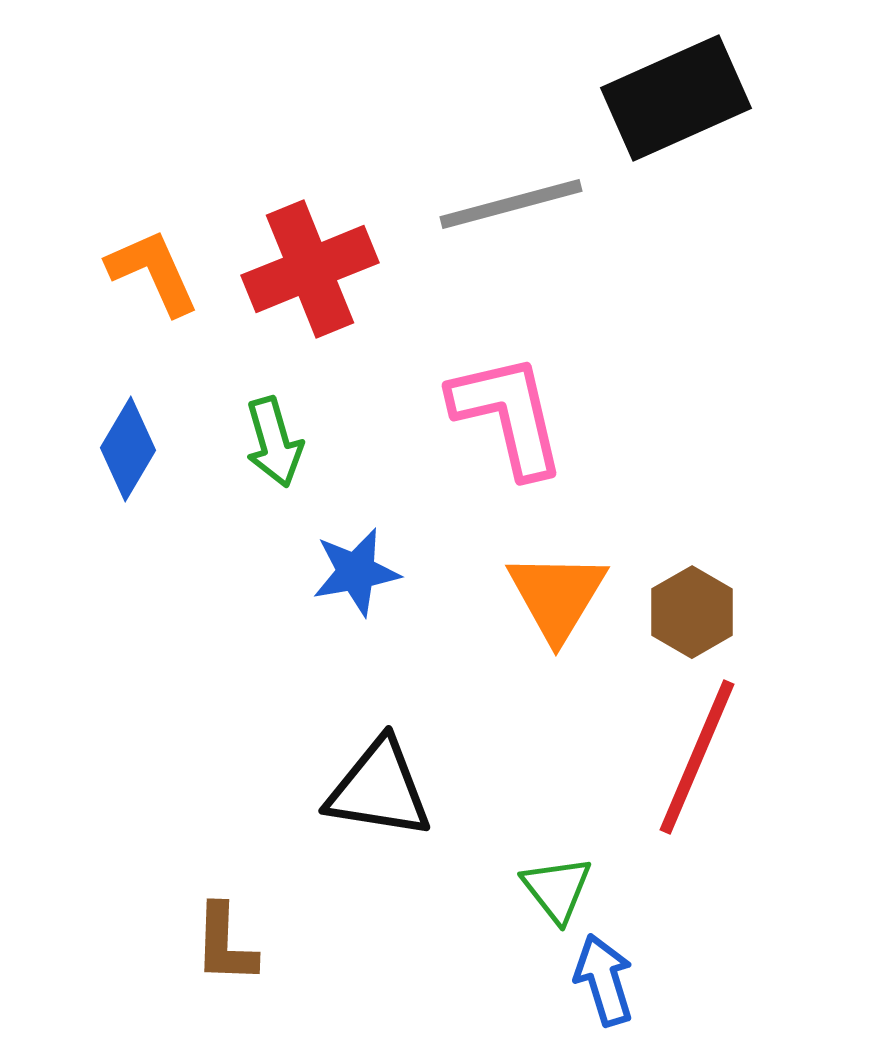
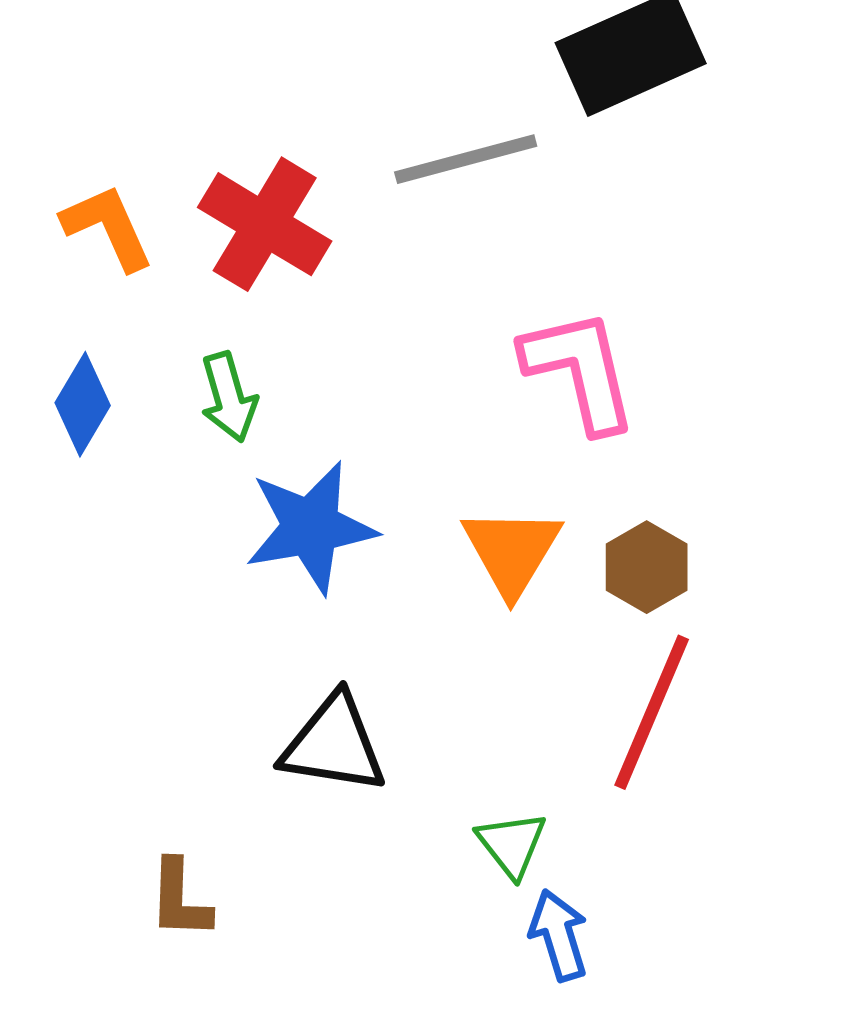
red cross: (310, 269) -> (265, 224), turned -37
pink L-shape: (508, 415) -> (580, 370), moved
blue star: (356, 572) -> (311, 527), size x1.5

